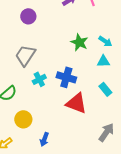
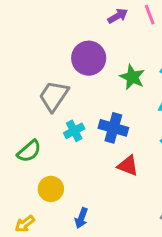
purple circle: (28, 16) -> (89, 58), moved, size x1.5
red triangle: (76, 103) -> (128, 166), size x0.7

